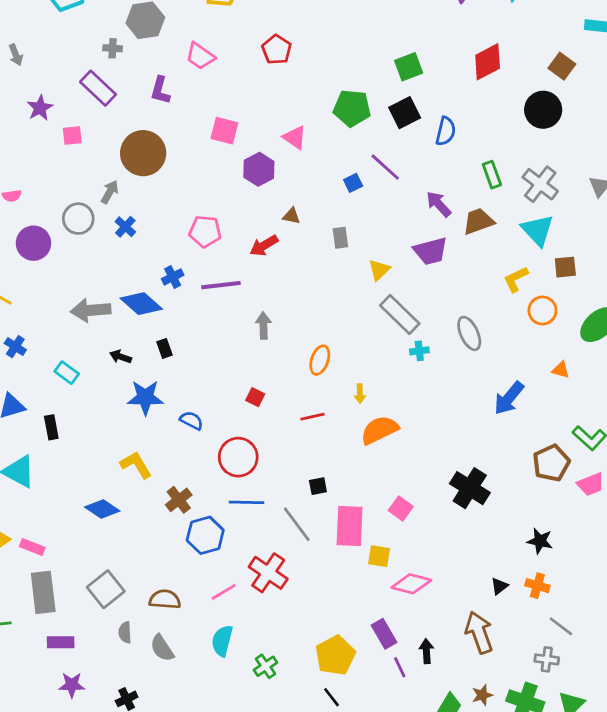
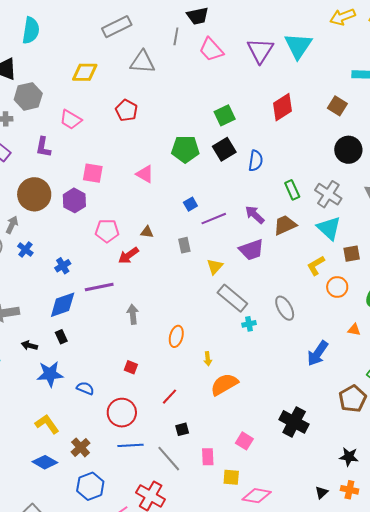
black circle: (543, 110) -> (348, 150), moved
purple line: (385, 167) -> (214, 219), moved, turned -60
purple hexagon: (259, 169) -> (74, 200), moved
pink pentagon: (205, 231) -> (107, 231), moved
blue cross: (173, 277) -> (63, 266), moved
blue diamond: (141, 304) -> (63, 305), moved, turned -56
red line: (312, 417) -> (169, 397), moved, turned -30
blue diamond: (102, 509) -> (45, 462), moved
pink rectangle: (350, 526) -> (208, 457), size x0.6
blue hexagon: (205, 535) -> (90, 486), moved

